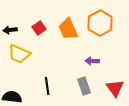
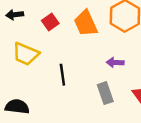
black arrow: (10, 30) -> (15, 15), moved
black line: (47, 86) -> (62, 75), moved

